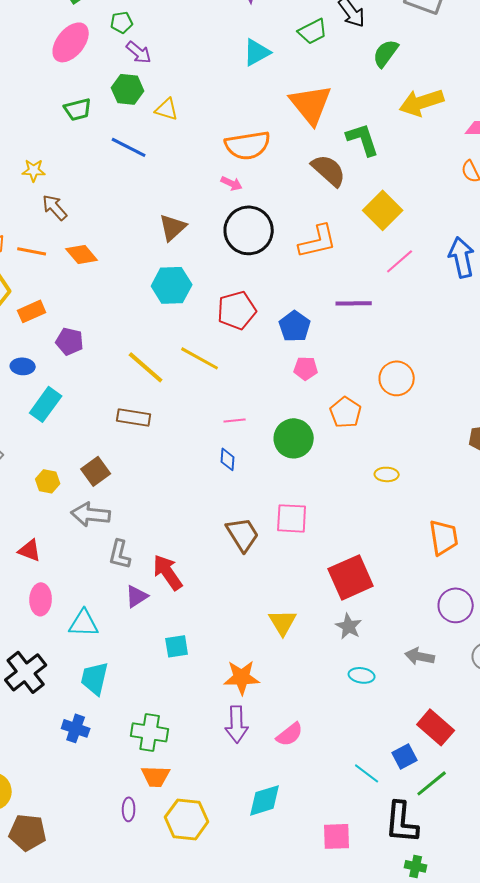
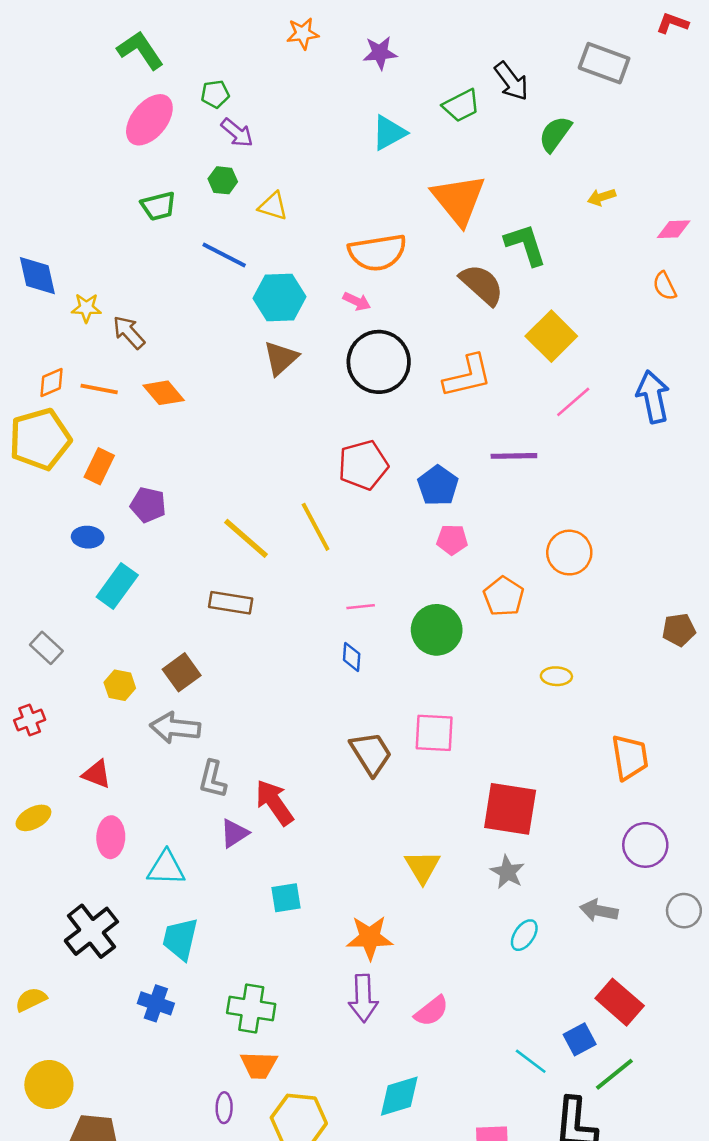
green hexagon: (128, 89) -> (223, 180), size x0.7
yellow arrow: (422, 102) -> (601, 197), size x0.5
yellow star: (34, 170) -> (86, 308), moved
cyan hexagon: (172, 285) -> (279, 298), moved
orange rectangle: (32, 311) -> (99, 466), turned -40
yellow line: (200, 358) -> (316, 527), turned 33
red square: (351, 577) -> (510, 809), turned 33
cyan ellipse: (362, 675) -> (524, 935), turned -65

